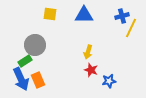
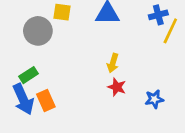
gray circle: (35, 45) -> (38, 31), moved
blue star: (109, 81) -> (154, 99), moved

